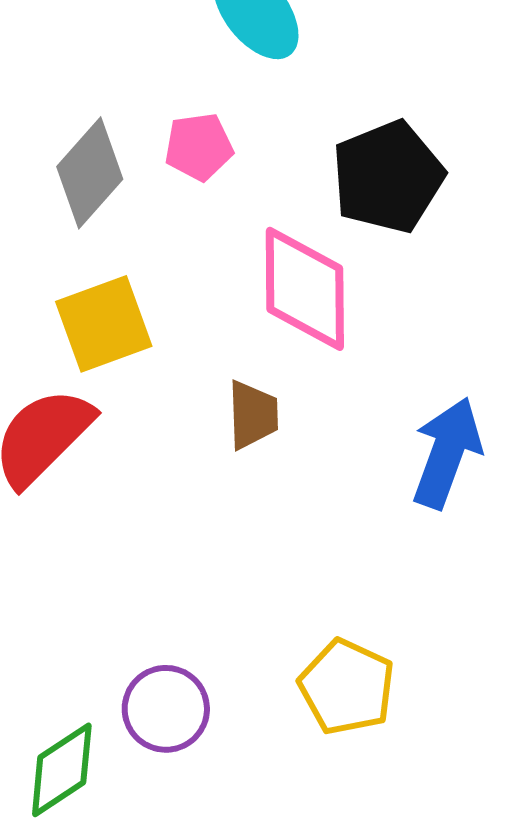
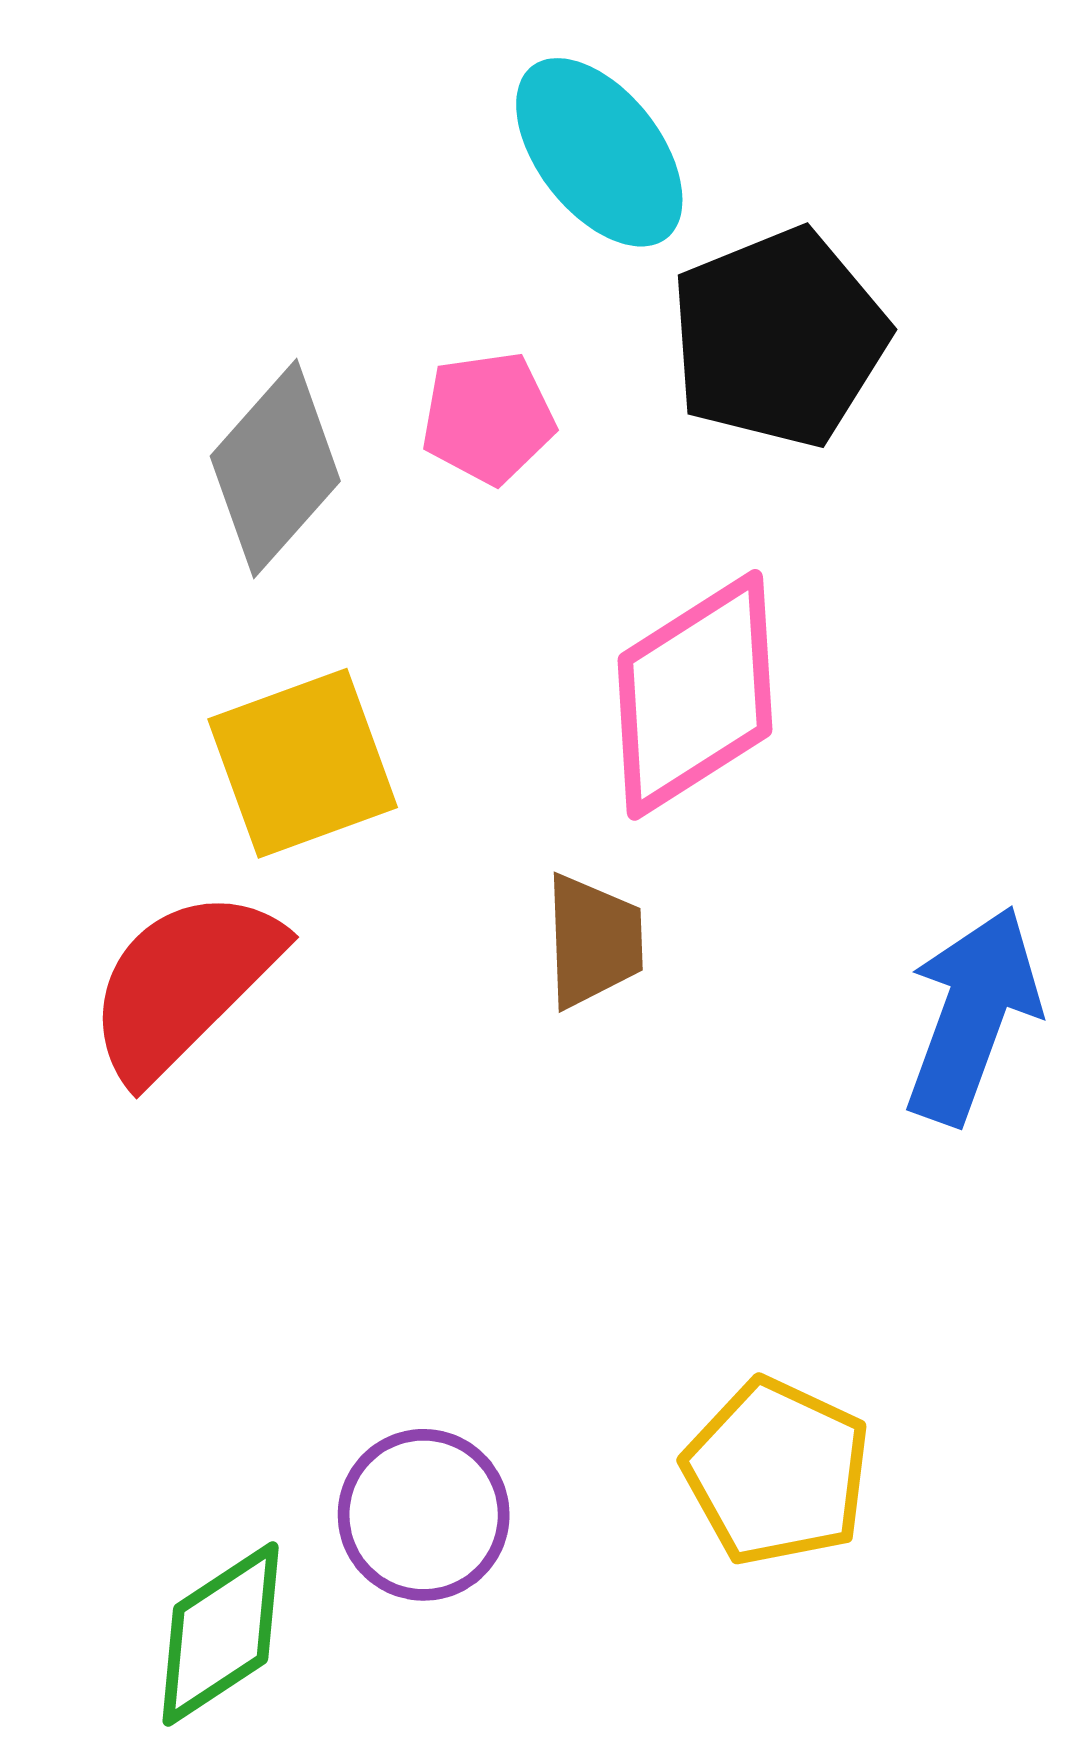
black pentagon: (388, 177) -> (779, 338), moved
pink diamond: (305, 289) -> (695, 695), turned 58

